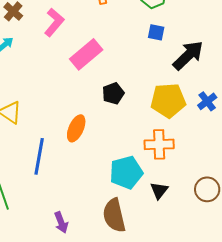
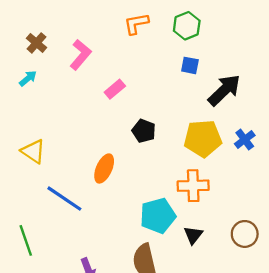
pink rectangle: (86, 54) -> (115, 89), size x0.6
black pentagon: (113, 93) -> (144, 131), turned -30
blue line: (39, 156) -> (64, 199), turned -66

